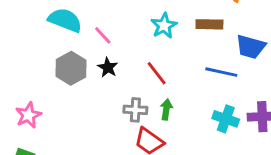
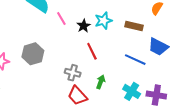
black star: (108, 67) -> (84, 26), moved
gray hexagon: (71, 68) -> (33, 54), moved
green arrow: (166, 109) -> (101, 82), moved

